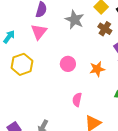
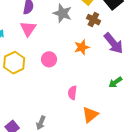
pink circle: (68, 64) -> (49, 59), moved
orange star: (97, 69) -> (82, 47), moved

